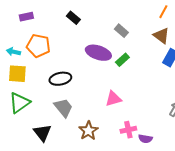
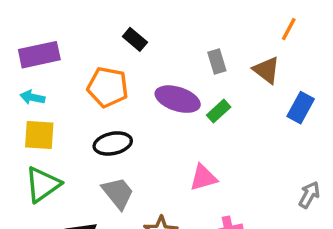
purple rectangle: (26, 17) -> (39, 55), moved, size x1.6
gray rectangle: (121, 31) -> (217, 61), turned 32
brown triangle: (161, 36) -> (266, 70), moved
orange pentagon: (38, 46) -> (108, 87), moved

